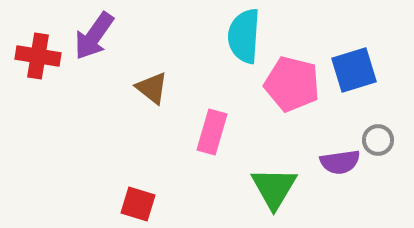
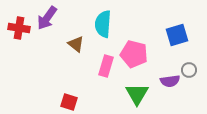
cyan semicircle: (244, 36) -> (103, 24), moved
pink pentagon: (292, 84) -> (134, 54), moved

